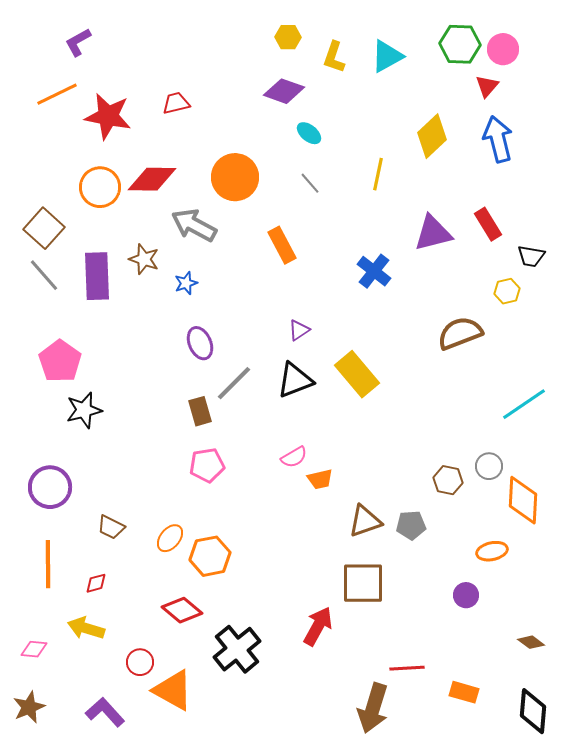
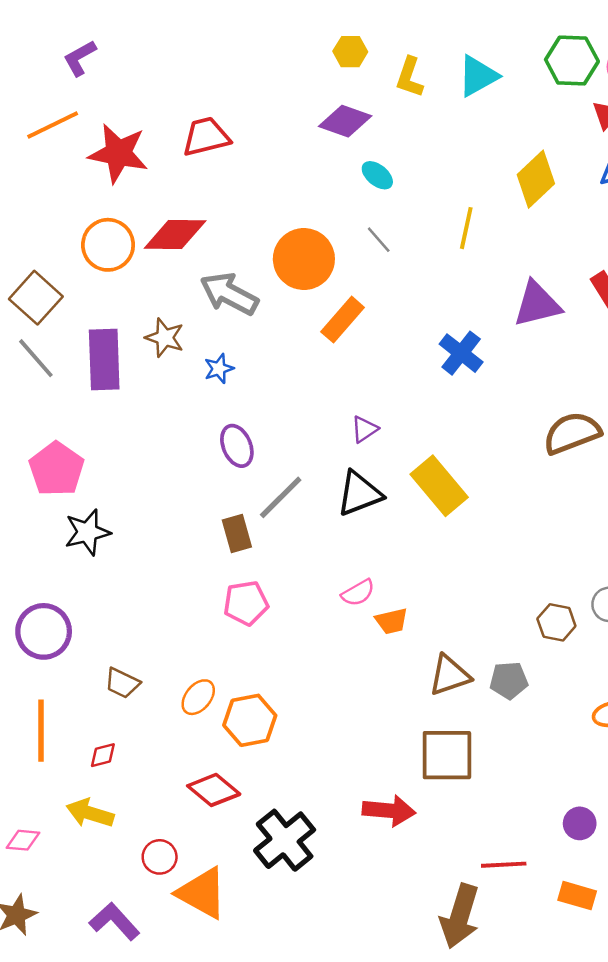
red trapezoid: (176, 103) -> (206, 137), size x1.4
orange circle: (235, 177) -> (304, 259), moved
orange rectangle: (282, 245) -> (343, 320), turned 69
purple circle: (466, 595) -> (580, 823), moved
red arrow: (318, 626) -> (389, 811), turned 66

